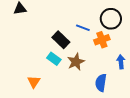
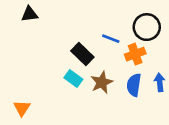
orange triangle: (34, 82) -> (22, 108), moved
blue semicircle: (101, 83) -> (134, 85), moved

